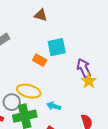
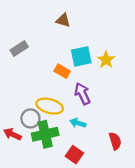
purple arrow: (84, 68) -> (82, 94), moved
yellow star: (89, 81) -> (106, 60), moved

